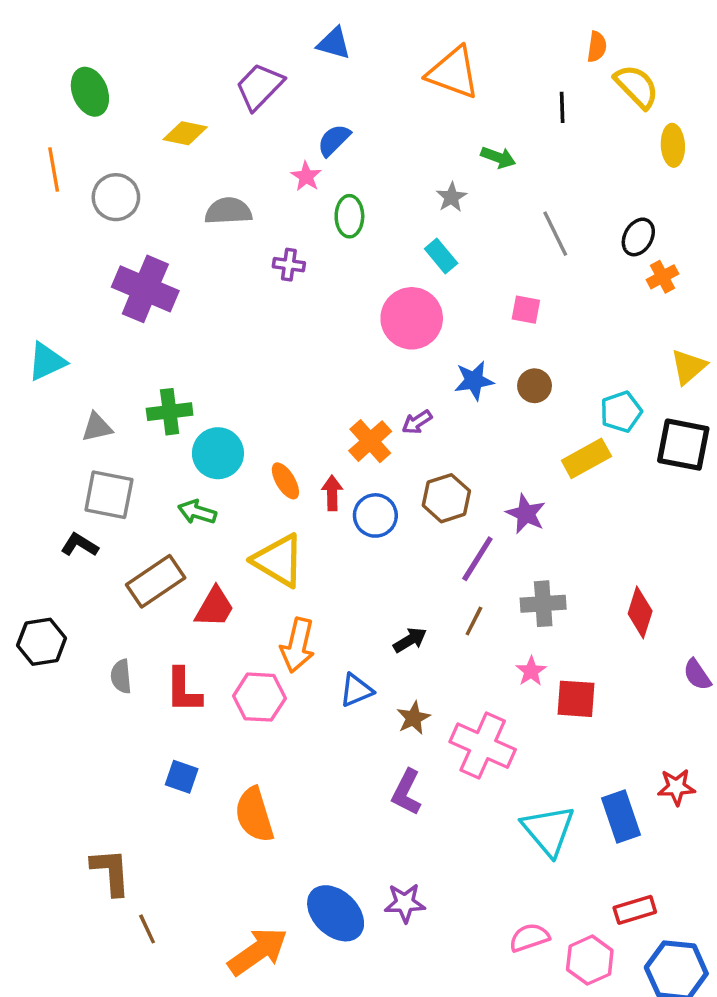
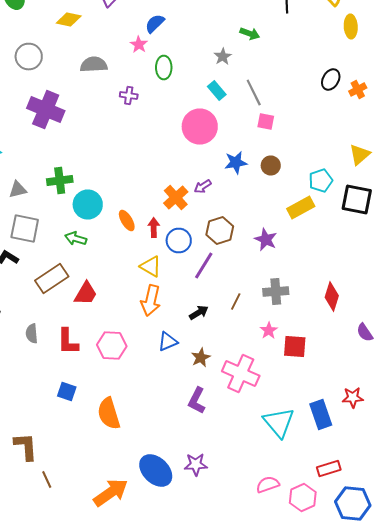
gray line: (555, 234) -> (254, 92), moved
orange cross: (663, 277) -> (358, 90), moved
purple line: (477, 559) -> (204, 266), moved
yellow triangle: (278, 560) -> (151, 266), moved, size x0.7
orange arrow: (298, 645) -> (151, 300), moved

